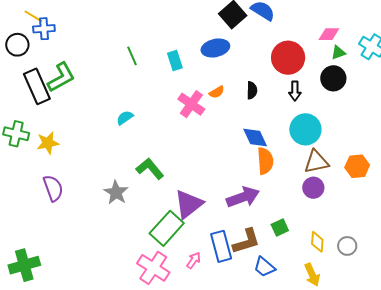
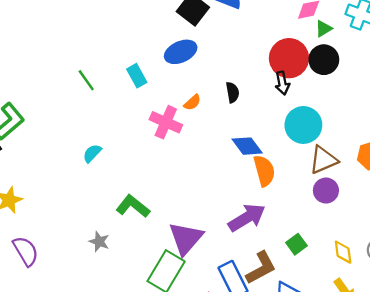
red circle: (288, 58) -> (289, 58), moved
gray star: (116, 192) -> (99, 242), size x0.7

